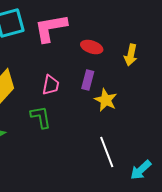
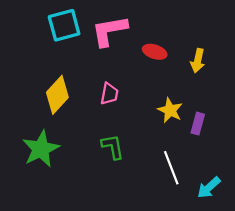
purple rectangle: (88, 80) -> (198, 124), moved
green L-shape: (41, 117) -> (113, 147), moved

